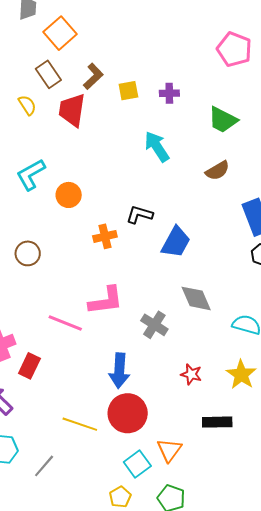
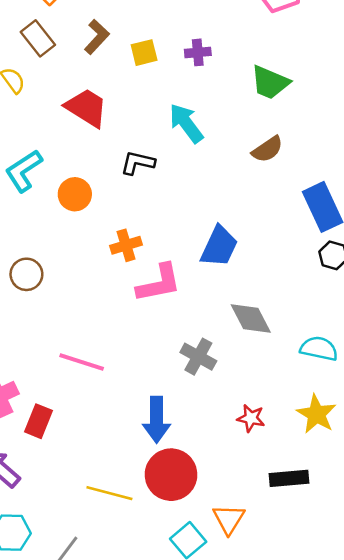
red trapezoid: (72, 110) -> (86, 108), moved, turned 117
black L-shape: (139, 215) -> (138, 163), moved
pink L-shape: (106, 301) -> (159, 283), moved

